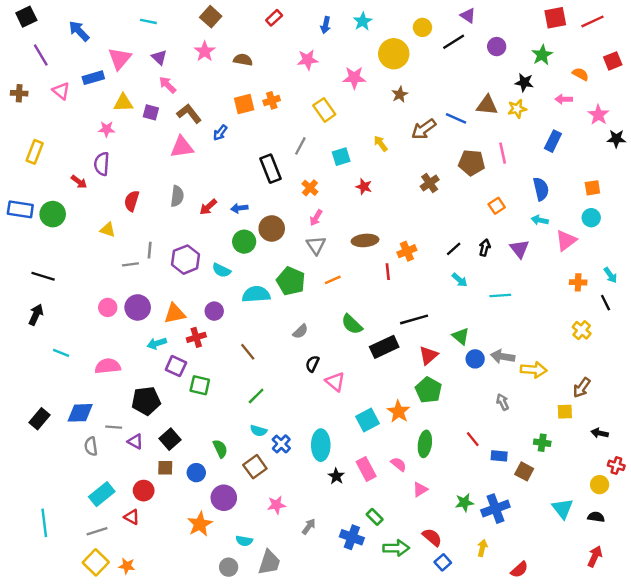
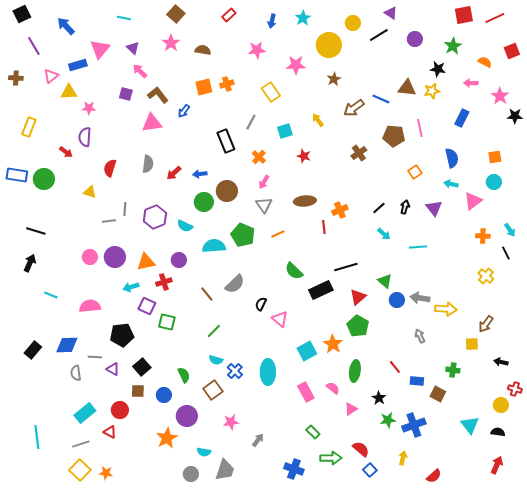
pink triangle: (61, 91) -> (51, 76), turned 42
yellow triangle: (123, 103) -> (69, 92), moved
gray semicircle: (300, 331) -> (235, 284), moved, size x1.5
black star: (336, 476) -> (379, 398), moved
blue cross: (352, 537) -> (294, 469), moved

